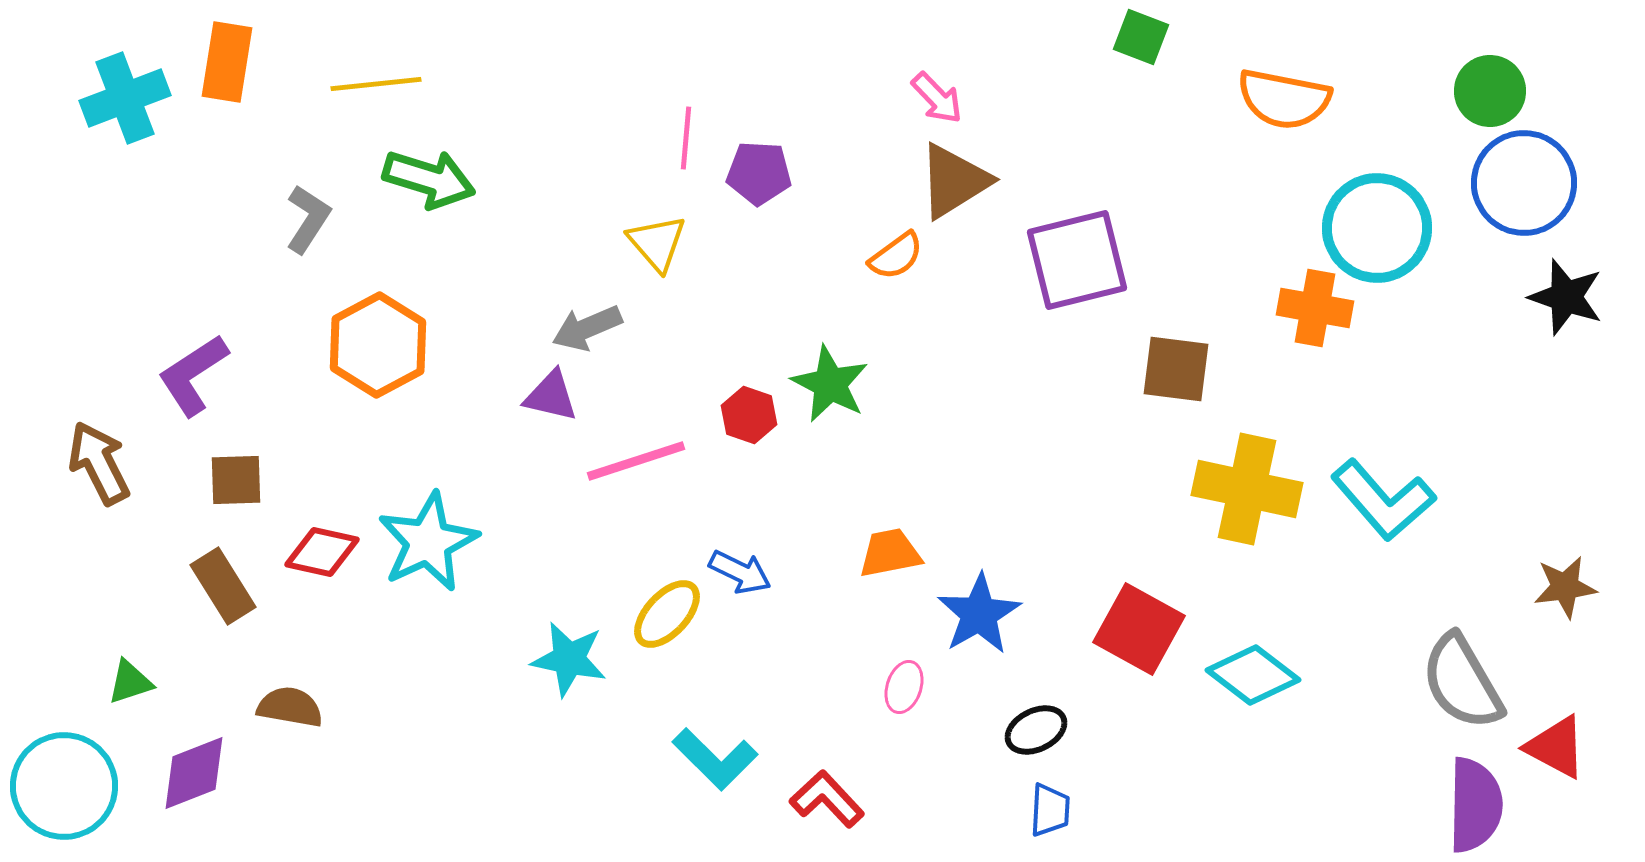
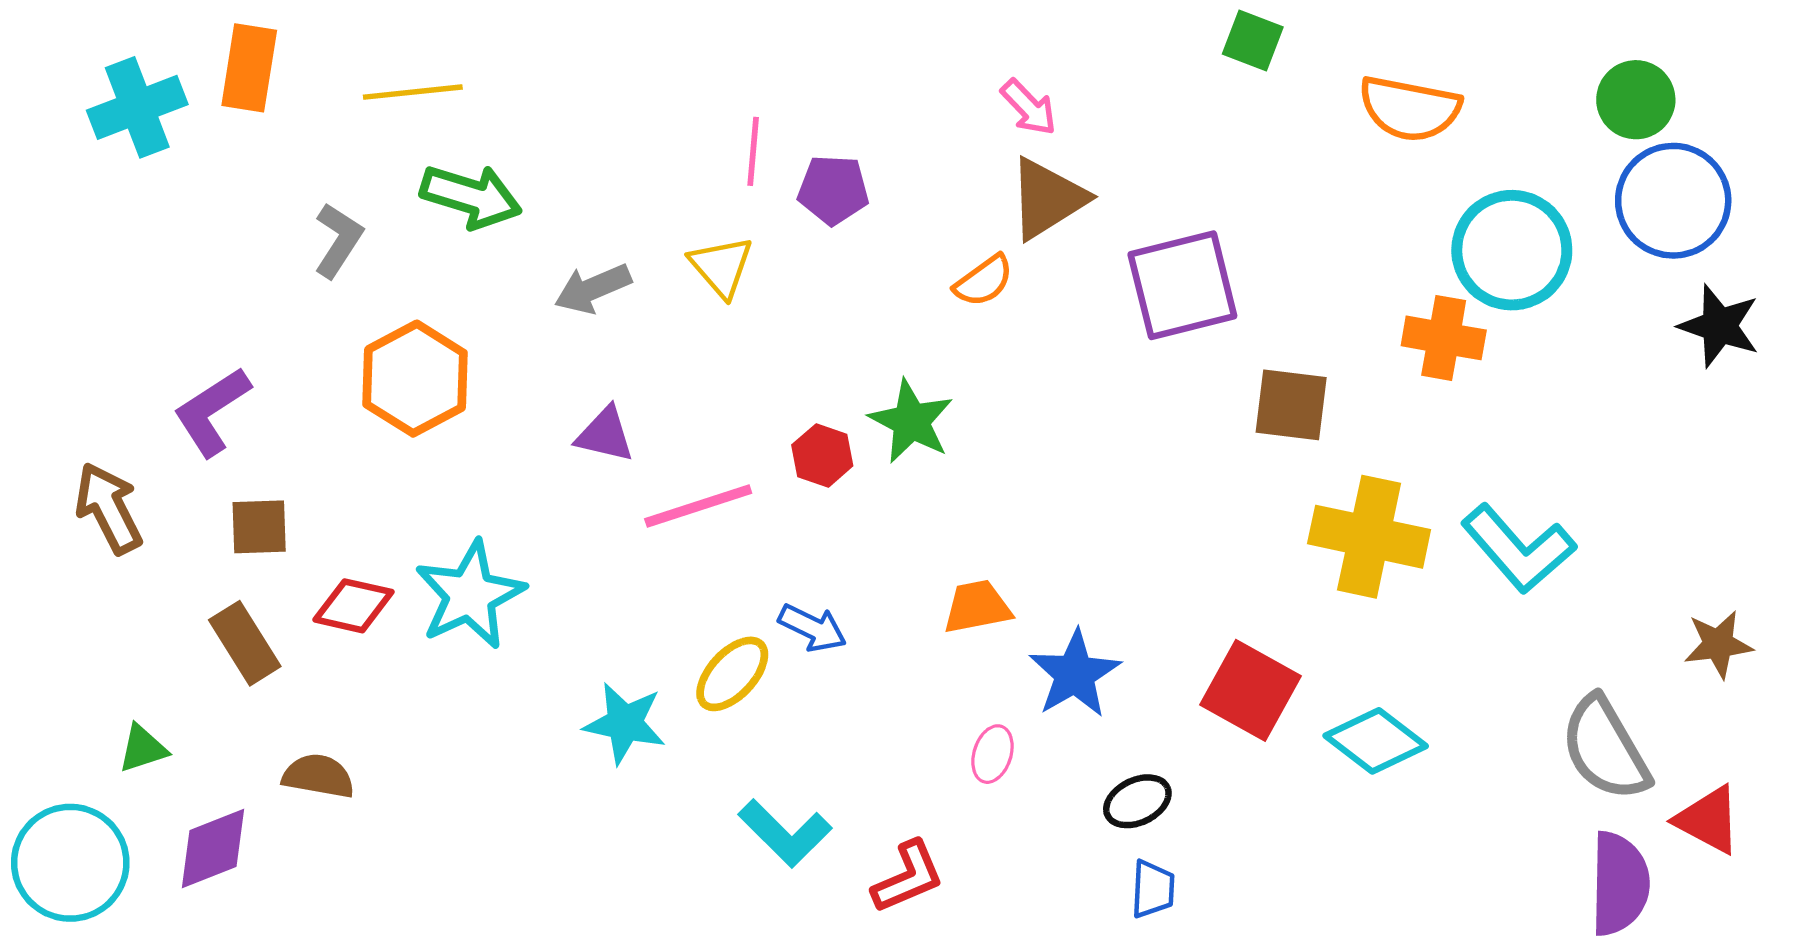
gray arrow: (587, 328) -> (593, 289), moved
red L-shape: (827, 799) -> (908, 877), turned 110

